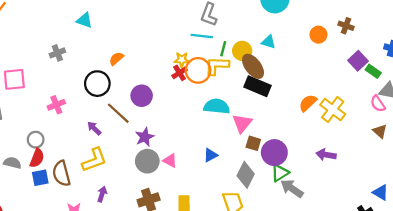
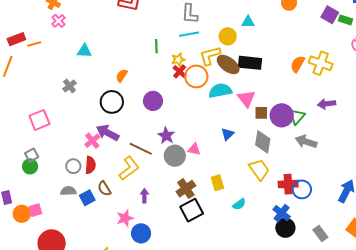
green line: (223, 49) -> (156, 46), moved
brown ellipse: (253, 66) -> (228, 65), moved
orange circle: (198, 70) -> (196, 76), moved
pink cross: (56, 105) -> (92, 141), moved
brown line: (118, 113) -> (141, 149), moved
purple arrow: (94, 128) -> (108, 133), moved, size x1.6
red semicircle: (37, 158) -> (90, 165), moved
gray semicircle: (12, 163) -> (68, 191), moved
green triangle: (280, 173) -> (297, 117), moved
brown semicircle: (61, 174) -> (104, 189), size x0.7

